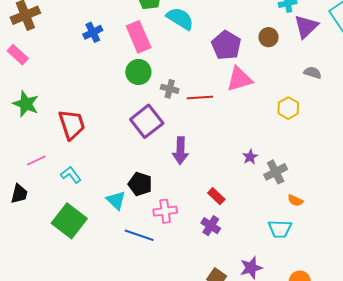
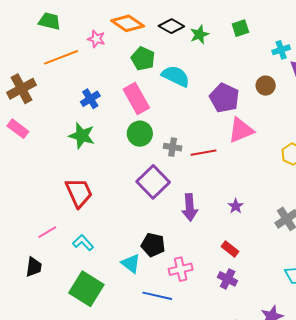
green star: (26, 104) -> (82, 136), moved
purple star: (250, 157) -> (236, 206), moved

